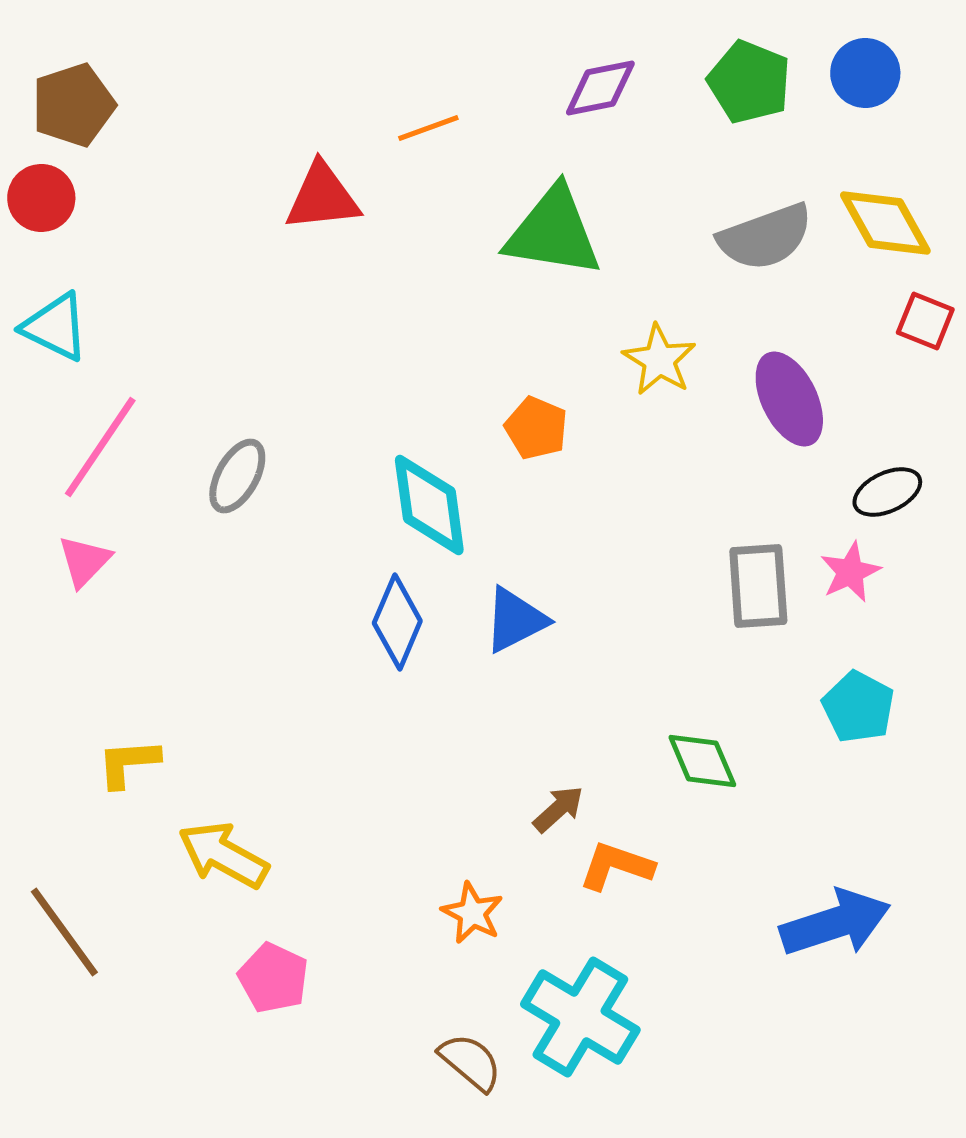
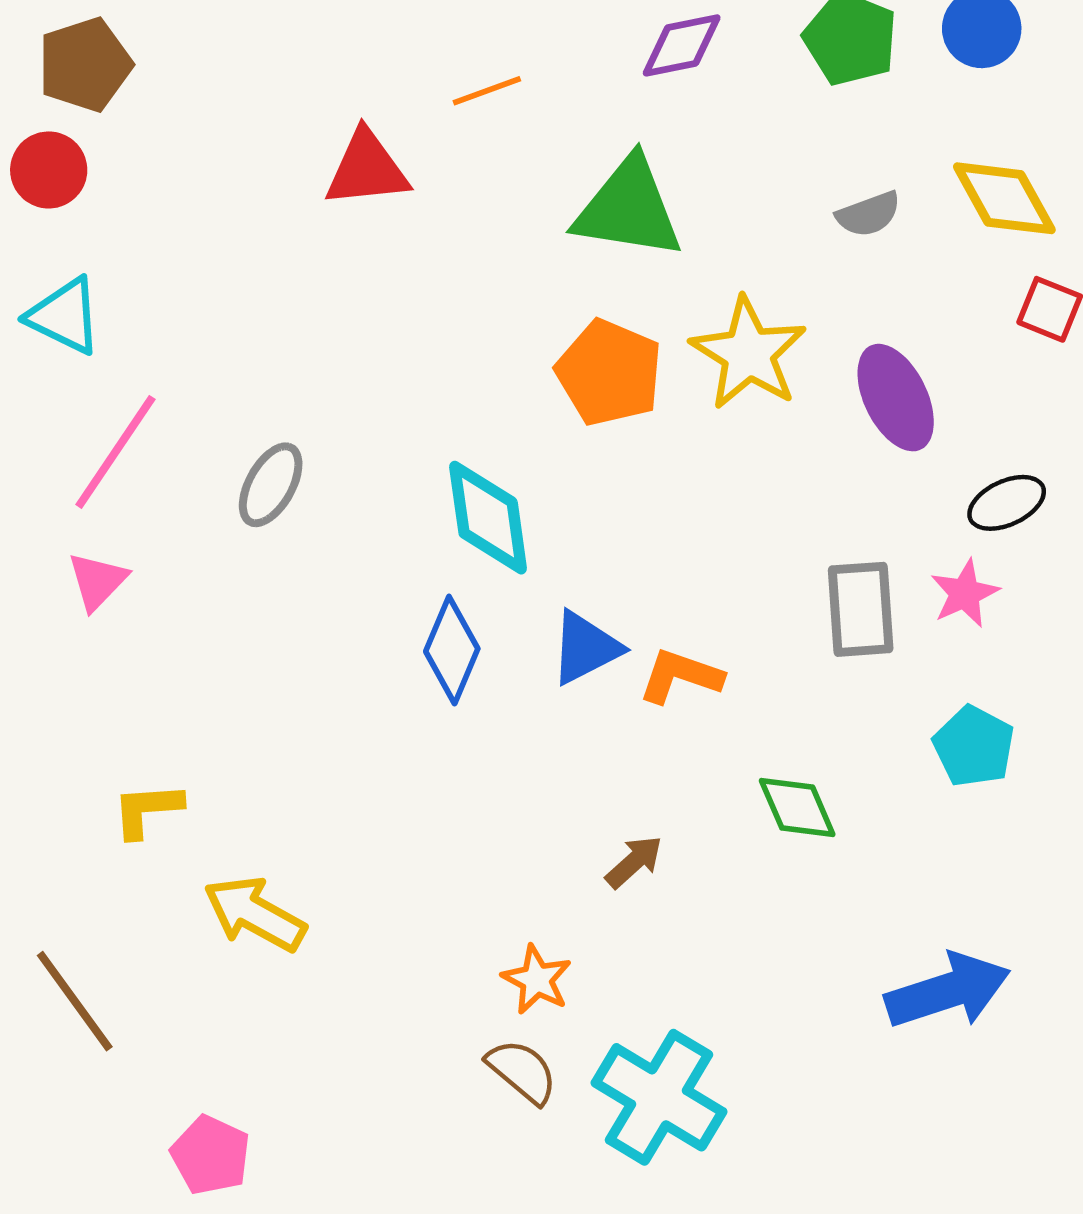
gray semicircle: (765, 237) -> (868, 214), size x0.6
yellow star: (659, 360) -> (748, 353), size x1.4
orange pentagon: (536, 428) -> (609, 373), moved, size x1.5
orange L-shape: (616, 866) -> (681, 676), moved
pink pentagon: (273, 978) -> (211, 1155), moved
brown semicircle: (470, 1062) -> (522, 1071), moved

